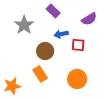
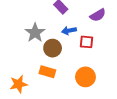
gray star: (24, 25) -> (35, 33), moved
orange rectangle: (40, 74) -> (47, 72), turned -42

